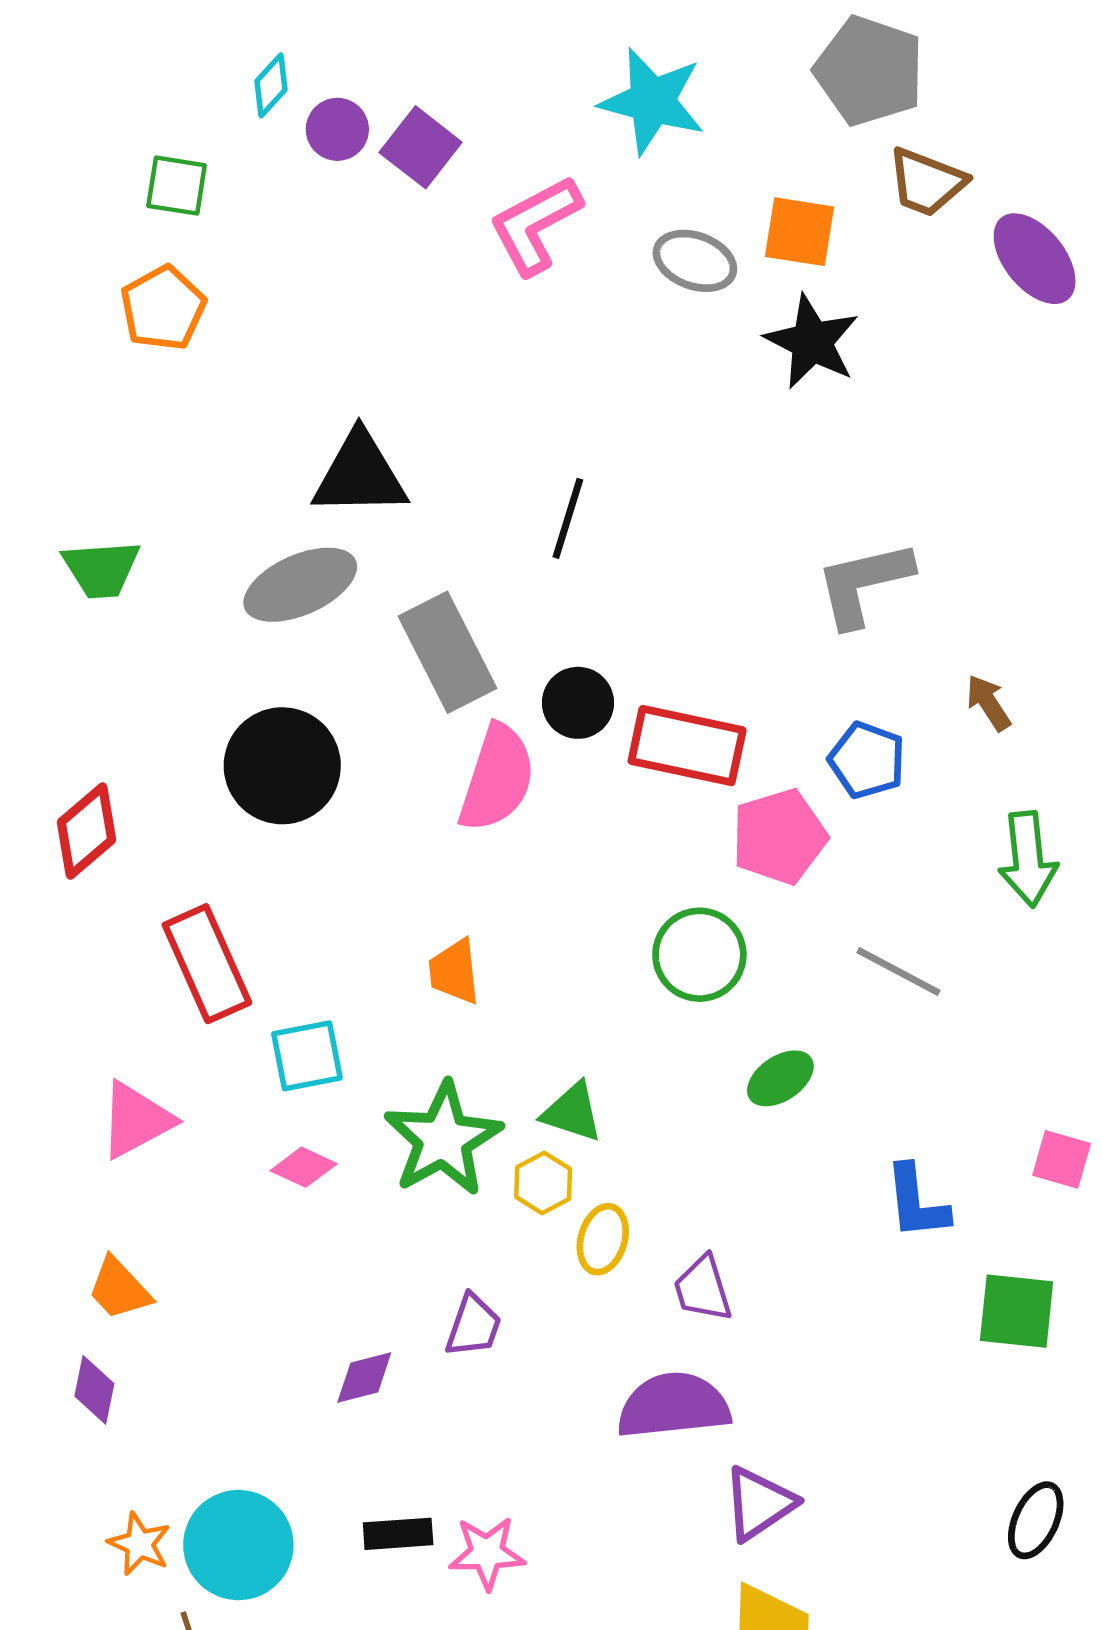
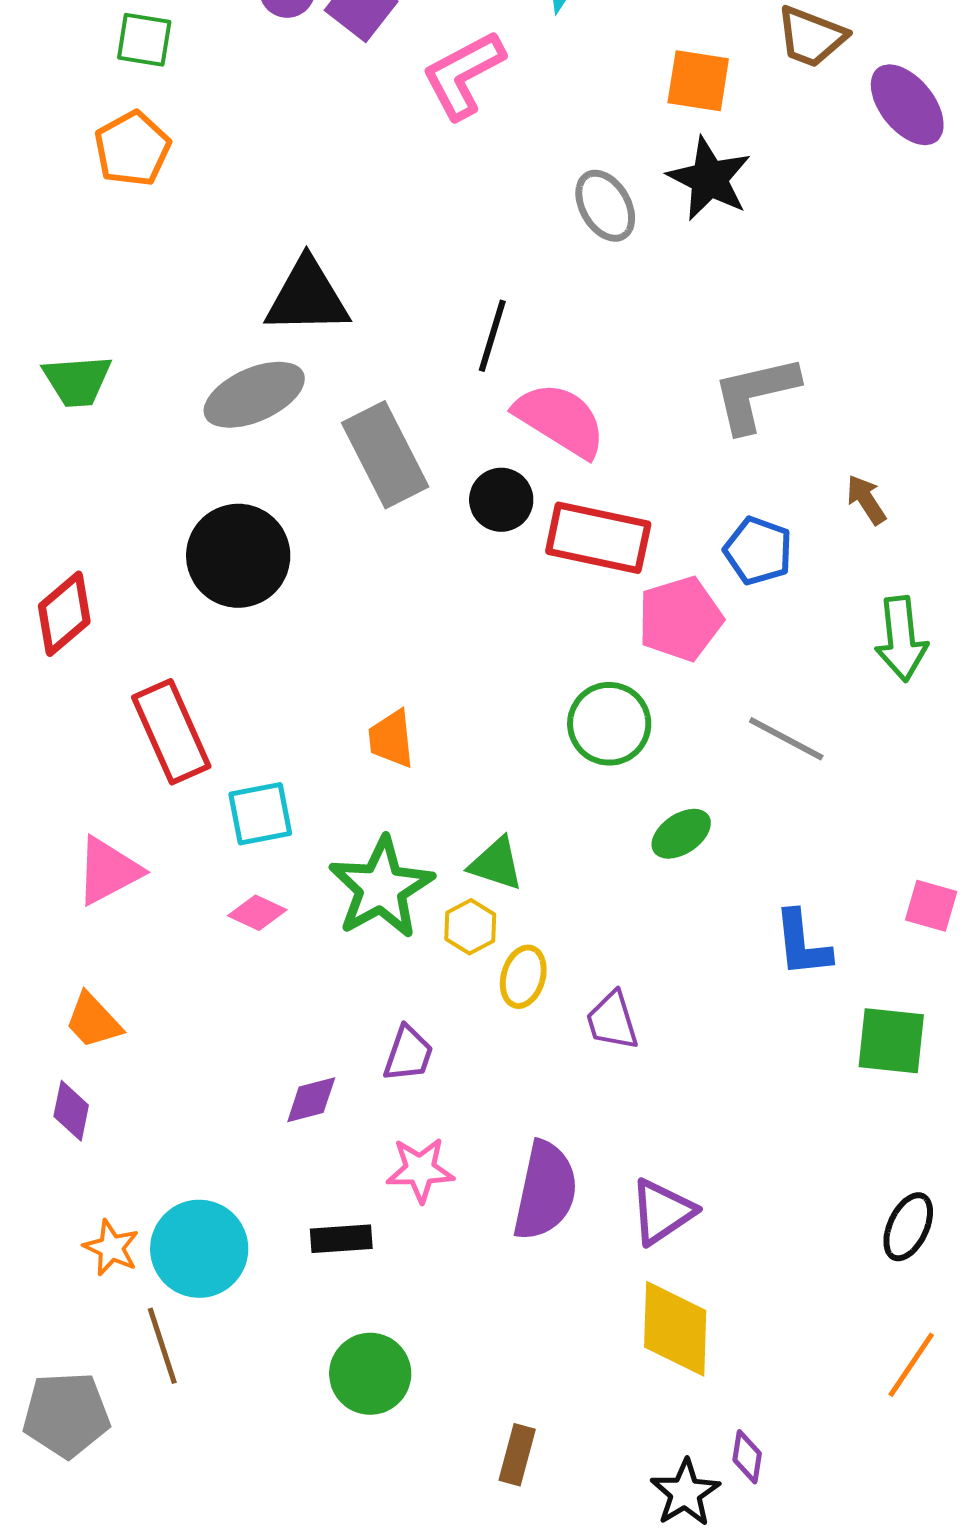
gray ellipse: (695, 261) -> (605, 206), moved, turned 40
pink semicircle: (497, 778) -> (560, 420), moved, turned -76
purple semicircle: (674, 1406) -> (545, 1191), moved, turned 108
pink star: (487, 1553) -> (420, 1170), moved

